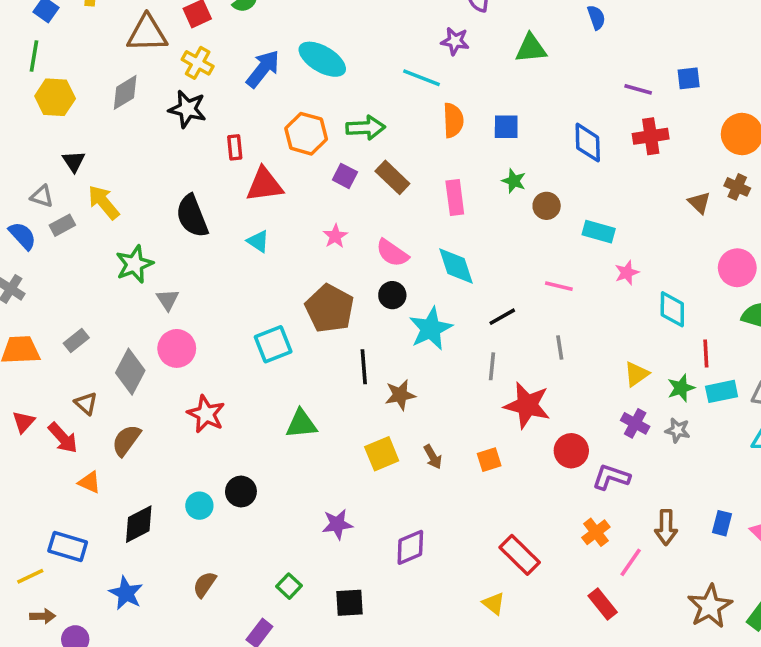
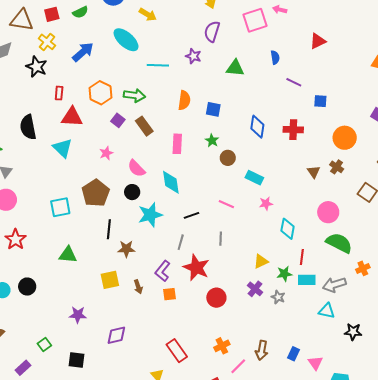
cyan ellipse: (322, 59) -> (126, 40), moved
cyan line: (421, 78) -> (158, 65), moved, turned -30
purple line: (638, 89) -> (294, 82), moved
cyan triangle: (258, 241) -> (63, 148), size x1.5
purple L-shape: (611, 477) -> (163, 271), moved, turned -80

